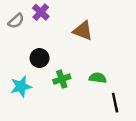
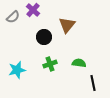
brown triangle: (83, 31) -> (67, 25), turned 48
black circle: (40, 58) -> (44, 37), moved

